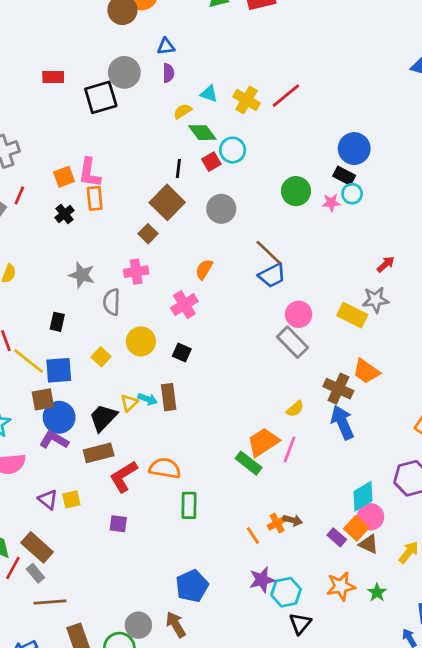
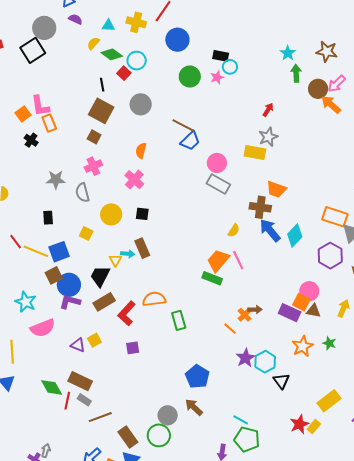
purple semicircle: (168, 73) -> (75, 19), turned -48
blue circle: (354, 149) -> (177, 40), moved
pink line: (290, 449) -> (238, 260), turned -30
cyan diamond: (363, 496) -> (295, 235), moved
purple rectangle: (337, 537) -> (290, 313), size x1.5

